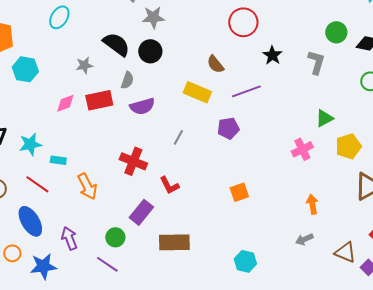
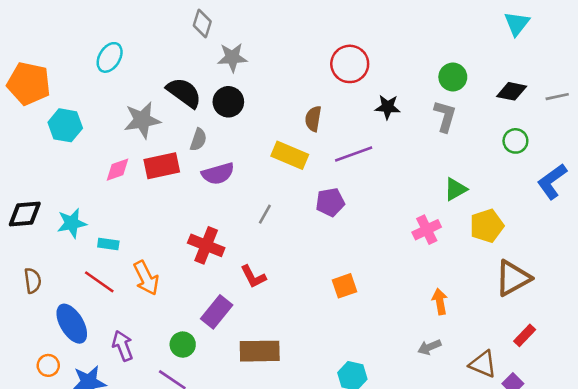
green circle: (336, 32) -> (453, 77), moved
black star: (272, 55) -> (388, 107), turned -30
brown semicircle: (215, 64) -> (313, 119), turned 48
gray star: (84, 65) -> (142, 120), size x1.6
red line: (37, 184) -> (99, 282), moved

